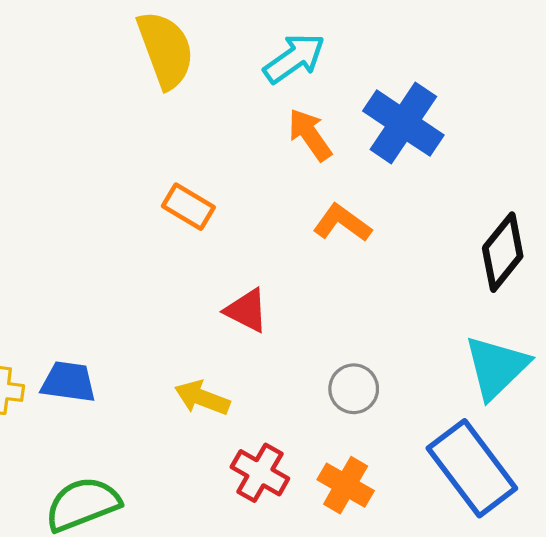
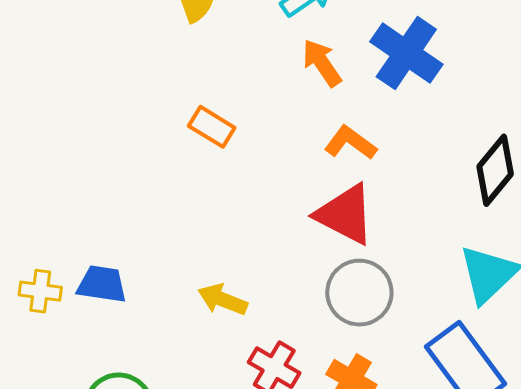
red triangle: (247, 310) -> (345, 214), moved, size x1.5
gray circle: (354, 389) -> (359, 293), size x1.5

